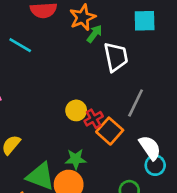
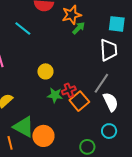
white trapezoid: (116, 57) -> (109, 50), moved
yellow circle: (76, 110) -> (45, 71), moved
white semicircle: (150, 148) -> (111, 102), moved
green star: (76, 159) -> (55, 95), moved

